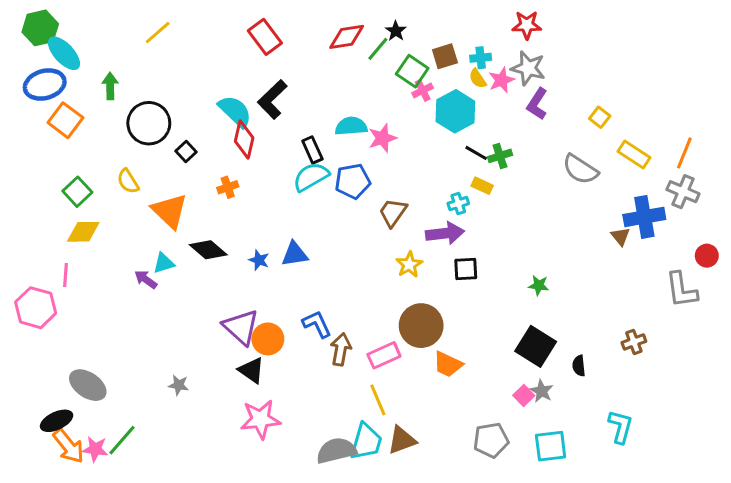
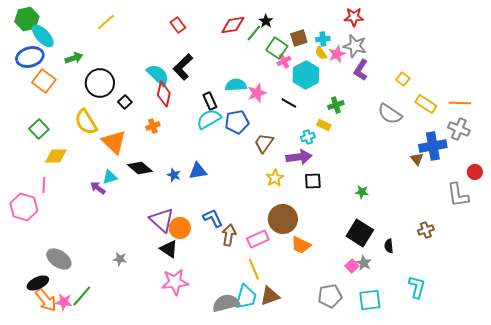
red rectangle: (265, 37) -> (178, 25), size x0.7
green arrow: (110, 86) -> (74, 58), turned 72
black line: (476, 153) -> (289, 103), moved
orange line: (684, 153) -> (460, 103), turned 70
yellow semicircle: (128, 181) -> (86, 122), size x1.5
green square: (77, 192) -> (39, 129), moved

